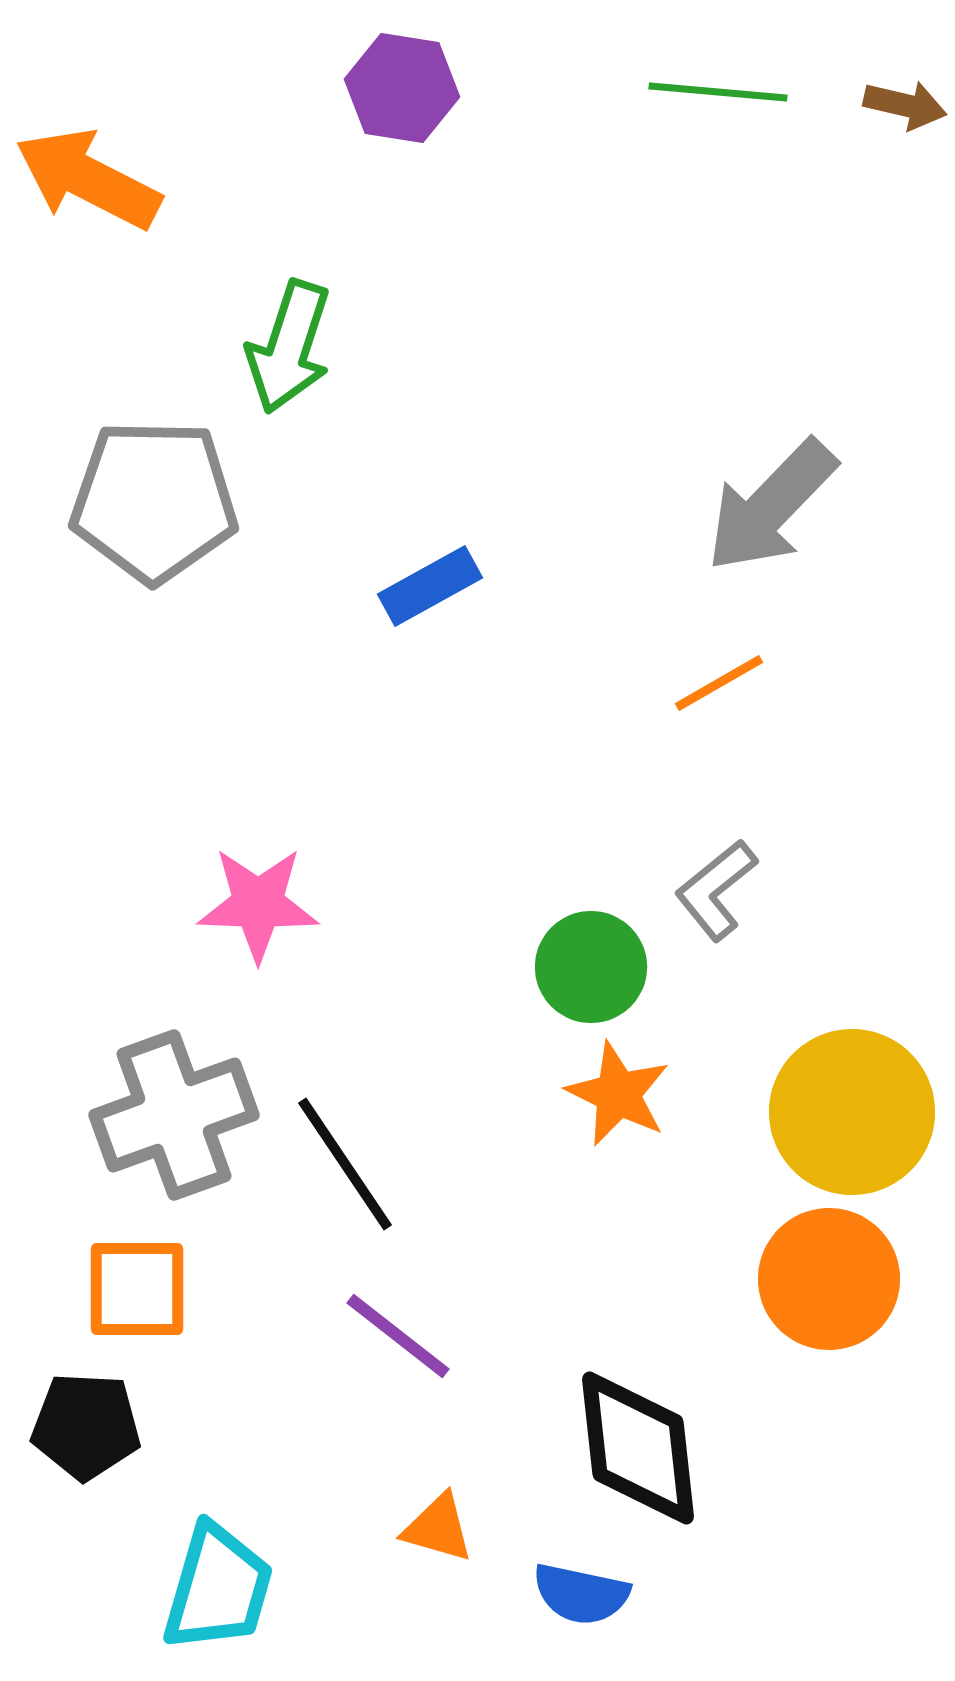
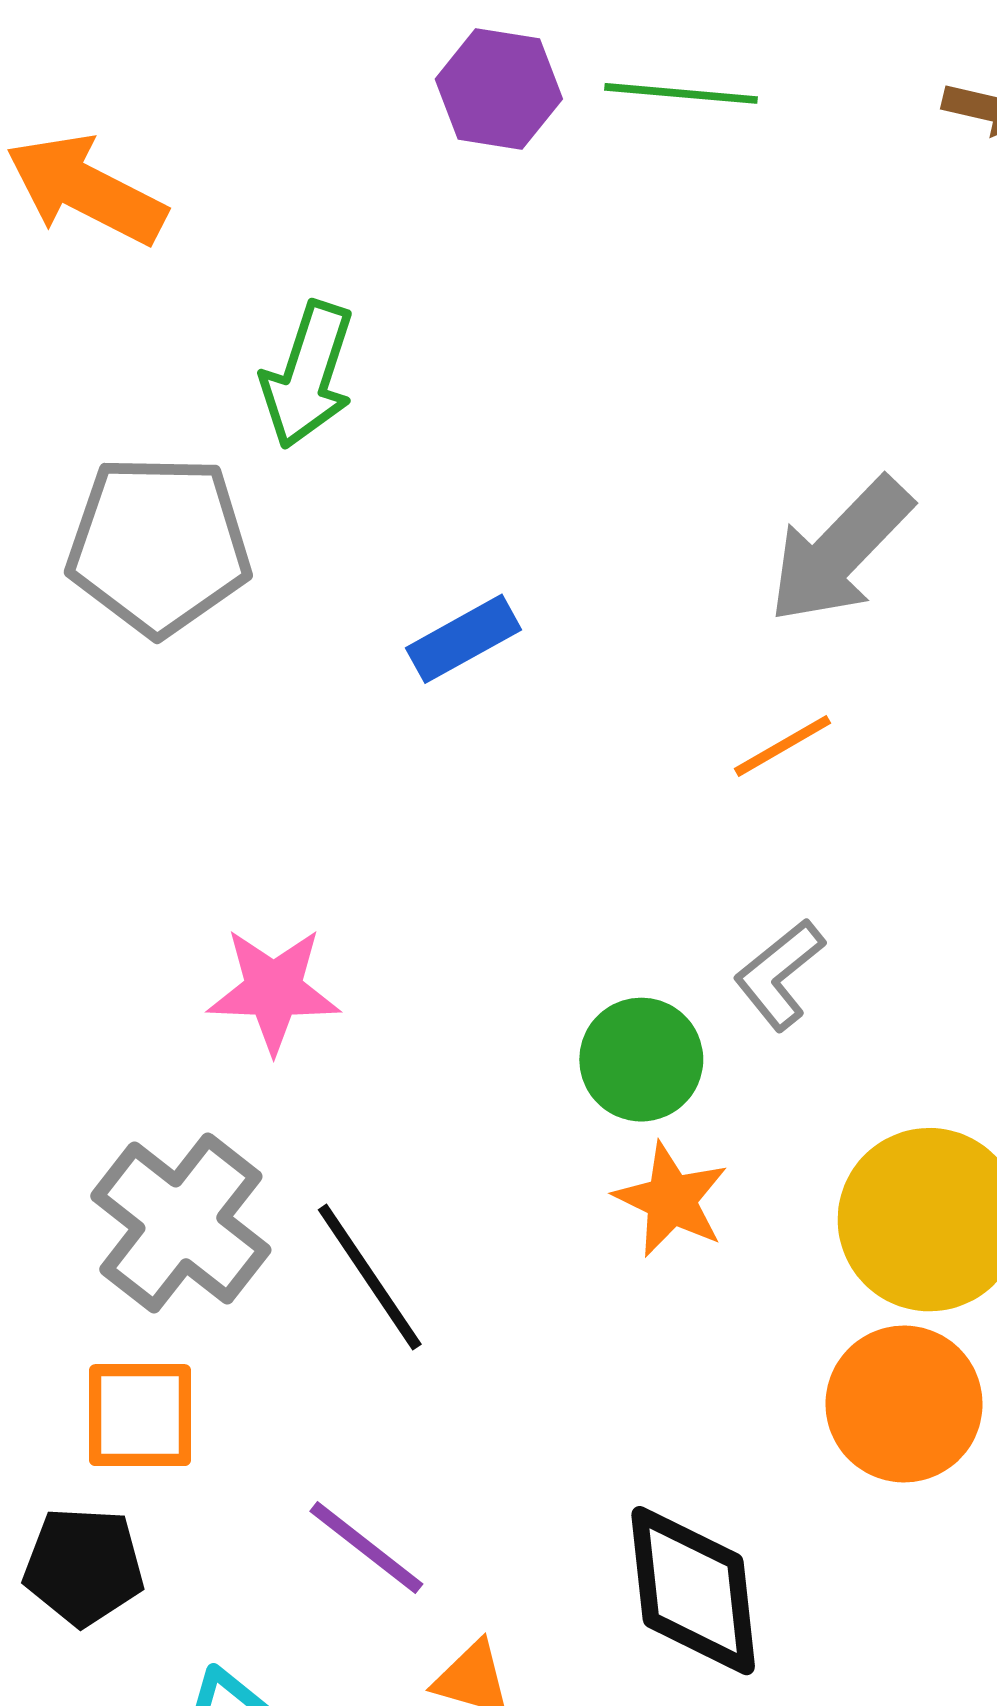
purple hexagon: (402, 88) -> (499, 89), moved
green line: (718, 92) -> (681, 93), moved
gray cross: (174, 1115) -> (181, 1223), turned -32
purple line: (398, 1336) -> (366, 1548), moved

